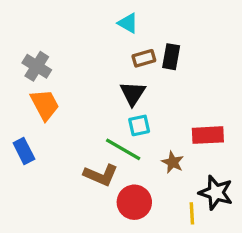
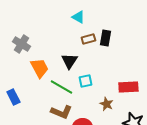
black triangle: (133, 93) -> (69, 61), moved
orange trapezoid: (45, 105) -> (39, 68), moved
green line: (123, 149) -> (61, 87), moved

